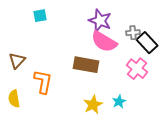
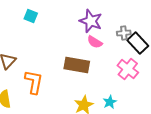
cyan square: (40, 16) -> (31, 16), turned 32
pink semicircle: (104, 42) -> (95, 42), size x0.6

